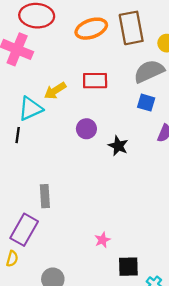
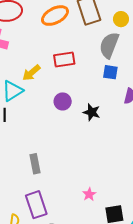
gray semicircle: (149, 71) -> (109, 45), turned -36
purple rectangle: (24, 230) -> (36, 205), moved, turned -40

